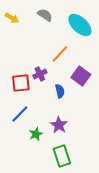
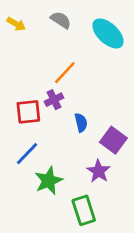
orange line: (60, 54) -> (65, 73), moved
purple square: (81, 76) -> (113, 140), moved
purple star: (59, 125) -> (99, 171), moved
green star: (36, 134) -> (49, 181), size x1.5

